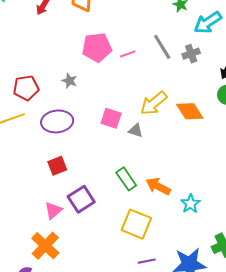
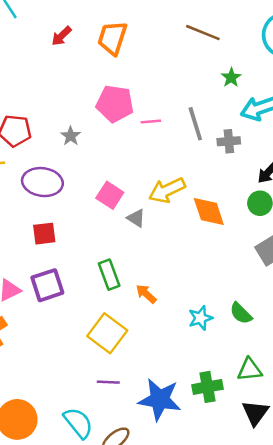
red square: (57, 166) -> (44, 234), moved
orange arrow: (158, 186) -> (146, 294), size x0.7
cyan star: (190, 204) -> (200, 318), moved

